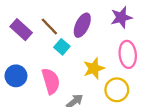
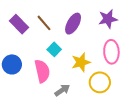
cyan square: (62, 47) -> (54, 49), moved

